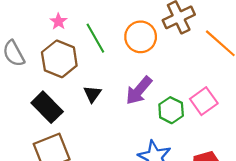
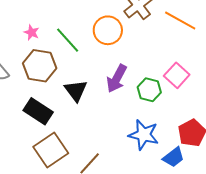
black triangle: (92, 94) -> (76, 91), size x1.4

